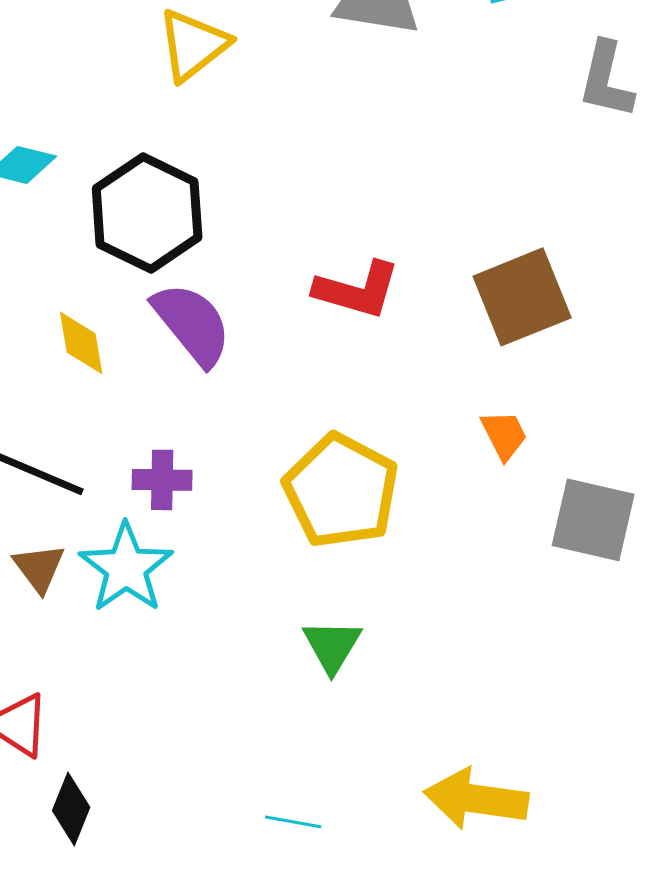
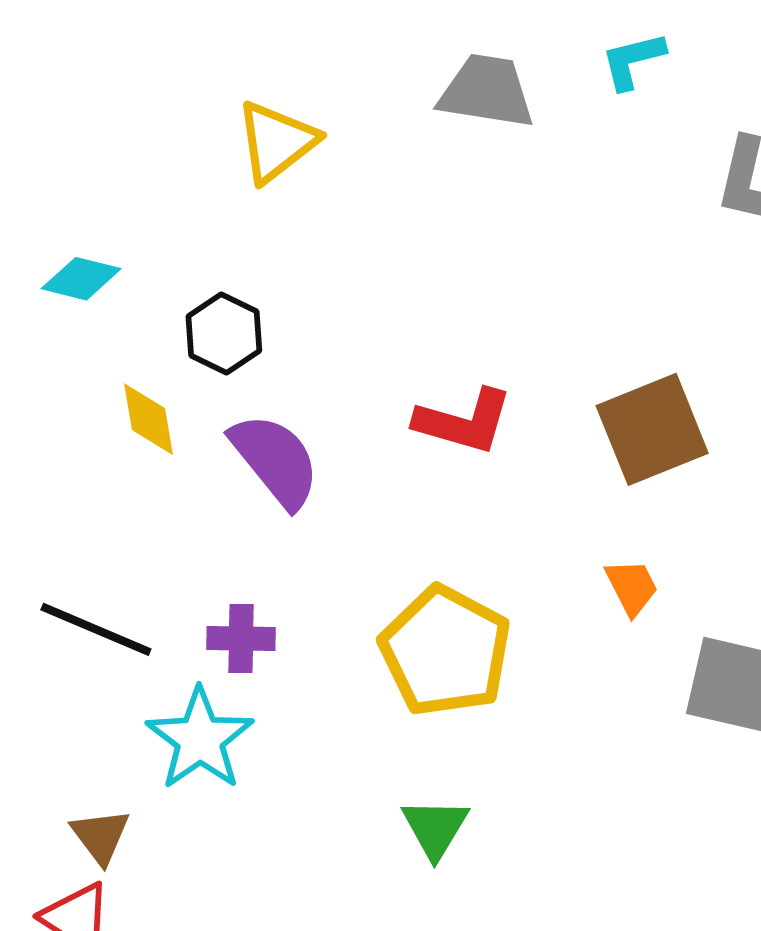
black hexagon: (147, 213) -> (224, 334), size x0.6
yellow diamond: (81, 343) -> (148, 419), moved
brown triangle: (39, 568) -> (101, 836), moved

